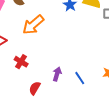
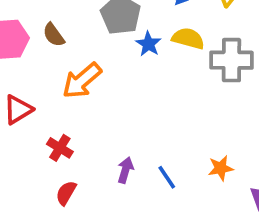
red semicircle: (35, 88) -> (66, 193), moved

